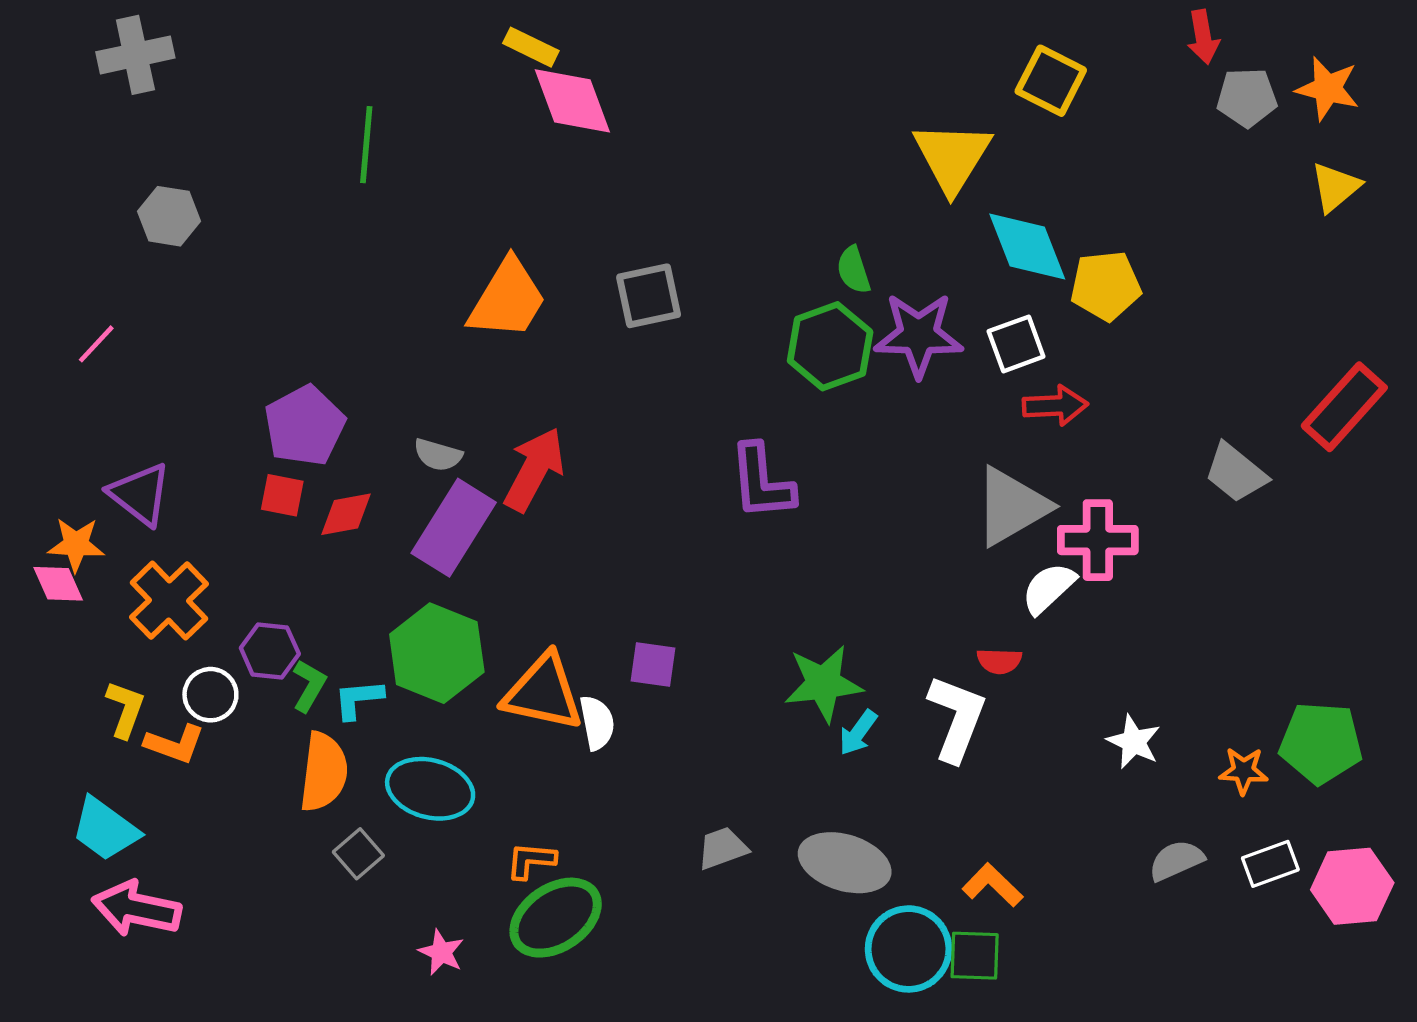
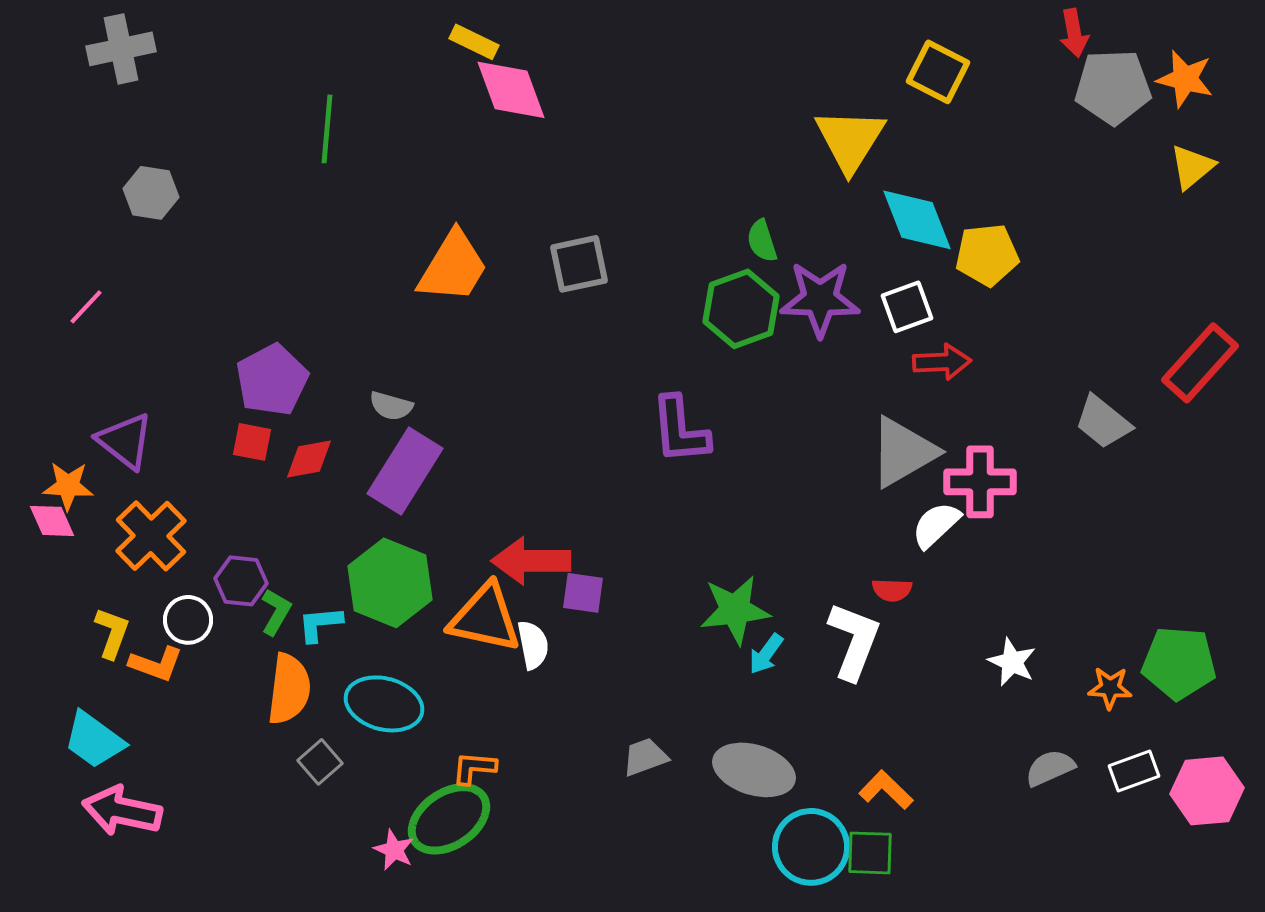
gray pentagon: (1247, 97) -> (1113, 87), size x1.4
red arrow: (534, 469) -> (531, 561), moved, turned -118
green ellipse: (556, 918) -> (449, 819), moved

